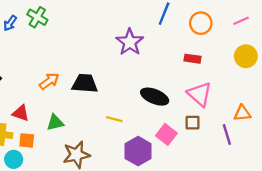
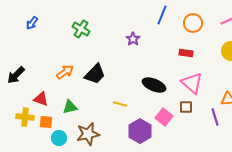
green cross: (37, 17) -> (81, 29), moved
purple star: (130, 42) -> (133, 39), size x0.6
black trapezoid: (85, 84) -> (95, 74), turned 130
cyan circle: (14, 159) -> (59, 138), moved

